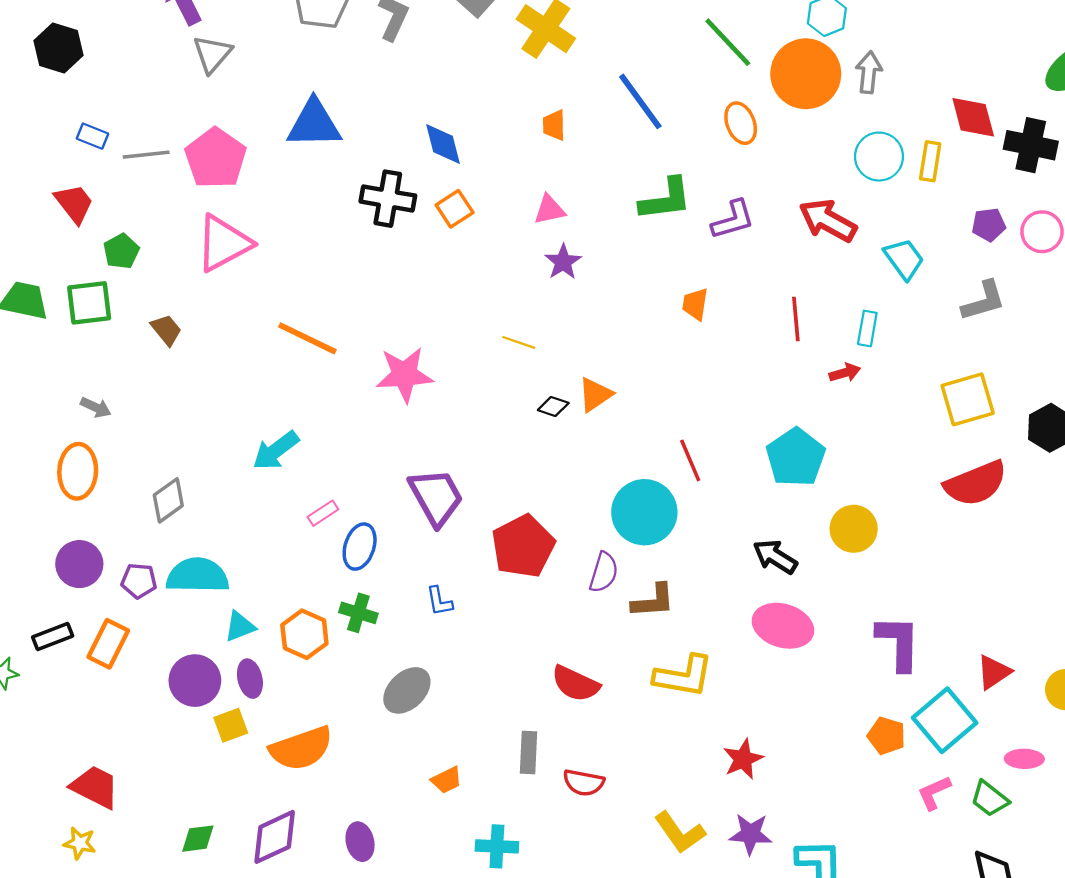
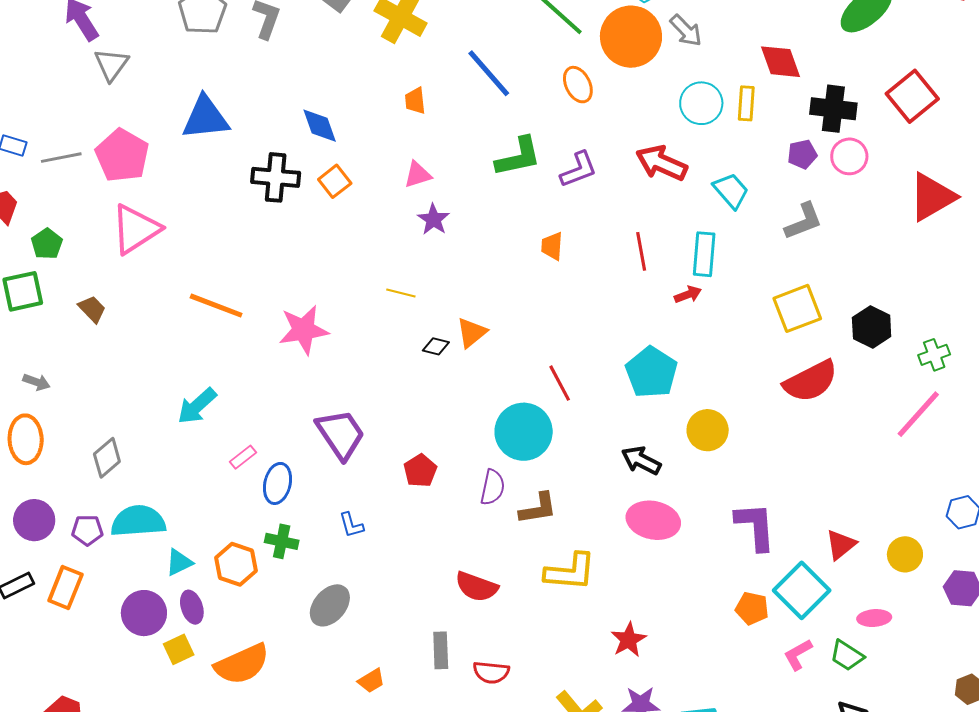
gray arrow: (869, 72) -> (686, 31), turned 135
black cross: (1031, 145) -> (833, 109), moved
cyan rectangle: (867, 328) -> (704, 254), size x1.4
red pentagon: (523, 546) -> (420, 471), size x0.6

